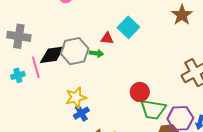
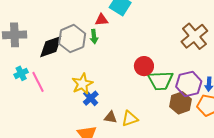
green arrow: (97, 53) -> (94, 37), turned 88
pink line: (36, 67) -> (38, 82), moved

